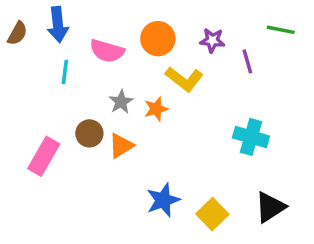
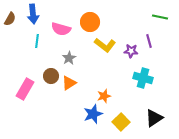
purple star: (212, 40) -> (131, 51), moved
purple line: (247, 61) -> (149, 41), moved
orange star: (156, 109) -> (104, 96), moved

